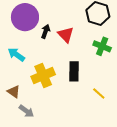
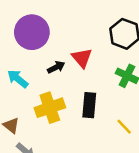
black arrow: (46, 31) -> (56, 67), moved, turned 40
yellow line: (99, 93) -> (124, 127), moved

